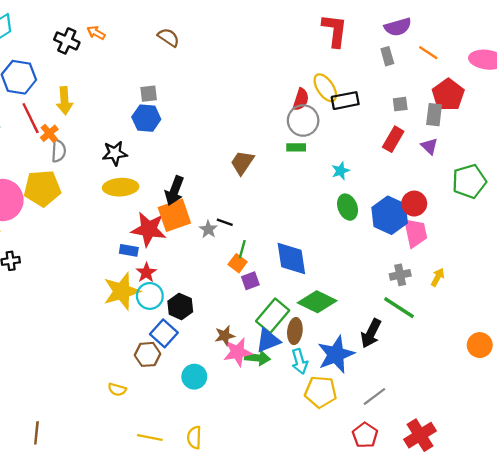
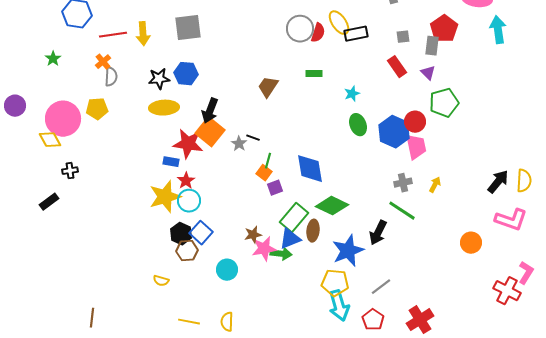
gray square: (149, 94) -> (188, 28), size x1.8
yellow arrow: (64, 101) -> (143, 34), moved
red line: (31, 118) -> (113, 35), moved, turned -72
blue hexagon: (146, 118) -> (186, 74), moved
gray circle: (303, 120) -> (300, 29), moved
red rectangle: (393, 139) -> (397, 67), turned -65
green pentagon: (469, 181) -> (444, 103), moved
yellow pentagon: (42, 188) -> (97, 109), size x0.7
orange square: (174, 215) -> (210, 132), turned -32
black hexagon: (180, 306) -> (181, 234), moved
cyan arrow: (300, 361) -> (339, 306), moved, size x1.4

